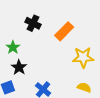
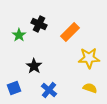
green star: (13, 47) -> (19, 35), moved
black star: (19, 67) -> (34, 66), moved

